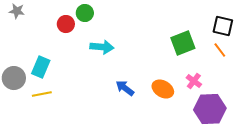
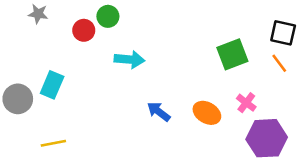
gray star: (17, 11) -> (38, 14), moved
yellow line: (42, 94) -> (53, 143), moved

